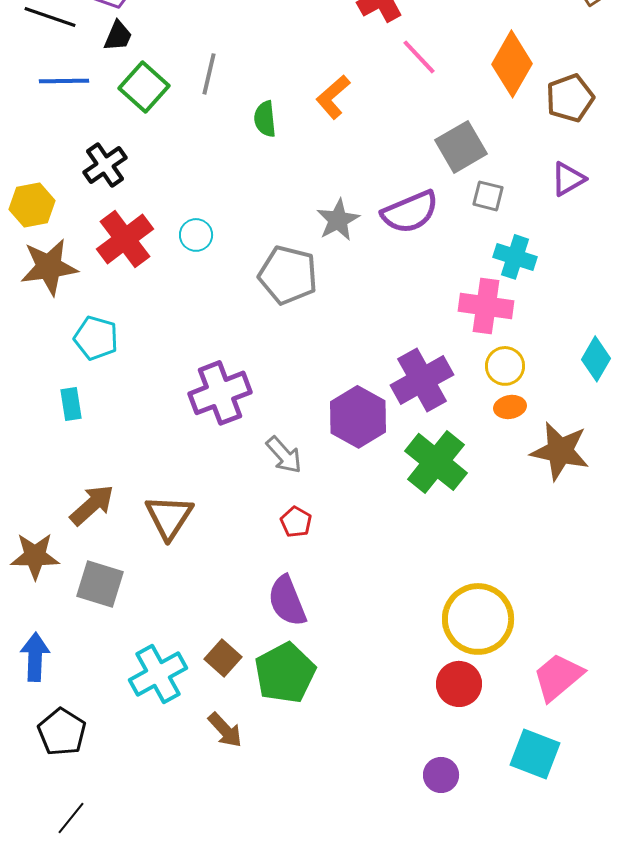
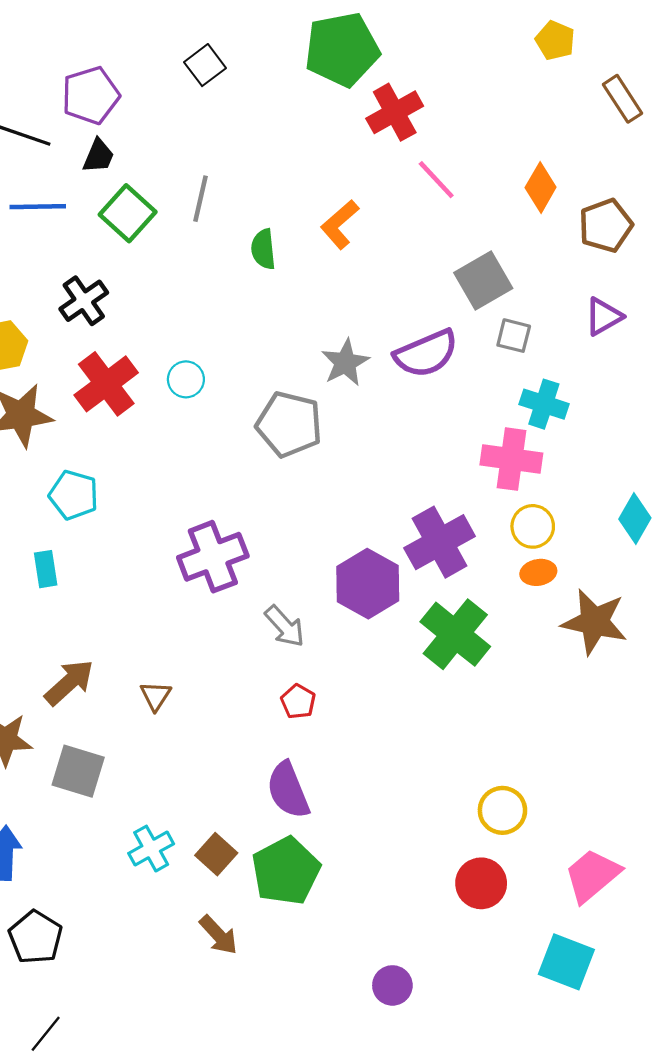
orange diamond: (512, 64) -> (541, 187), size x0.7
brown triangle: (169, 517) -> (156, 696), size x0.6
yellow circle: (478, 619) -> (502, 810), size x0.6
cyan cross: (158, 674) -> (151, 849), moved, size x0.7
purple circle: (441, 775) -> (392, 985), moved

